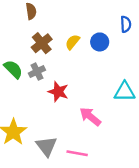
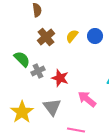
gray cross: (37, 72) -> (38, 71), moved
gray triangle: (46, 146) -> (52, 107), moved

